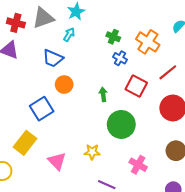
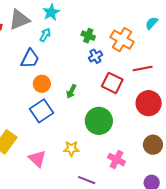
blue trapezoid: (53, 58) -> (30, 59), turned -85
blue cross: (120, 58) -> (95, 56), turned 32
red line: (168, 72) -> (143, 69), turned 30
green arrow: (103, 94) -> (71, 91), moved, turned -144
blue square: (42, 109) -> (41, 111), moved

